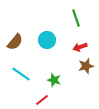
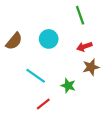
cyan line: (21, 74) -> (36, 76), moved
green star: (54, 80) -> (68, 86), moved

